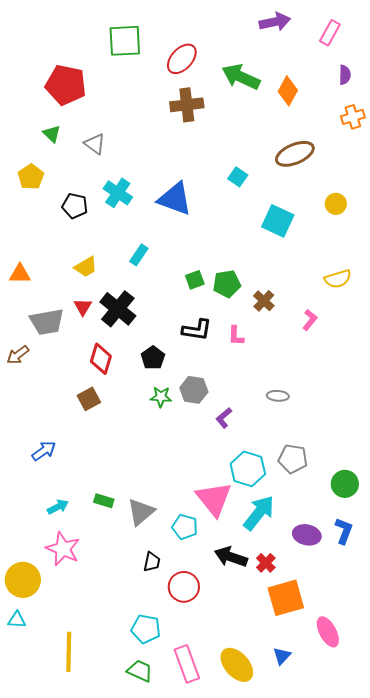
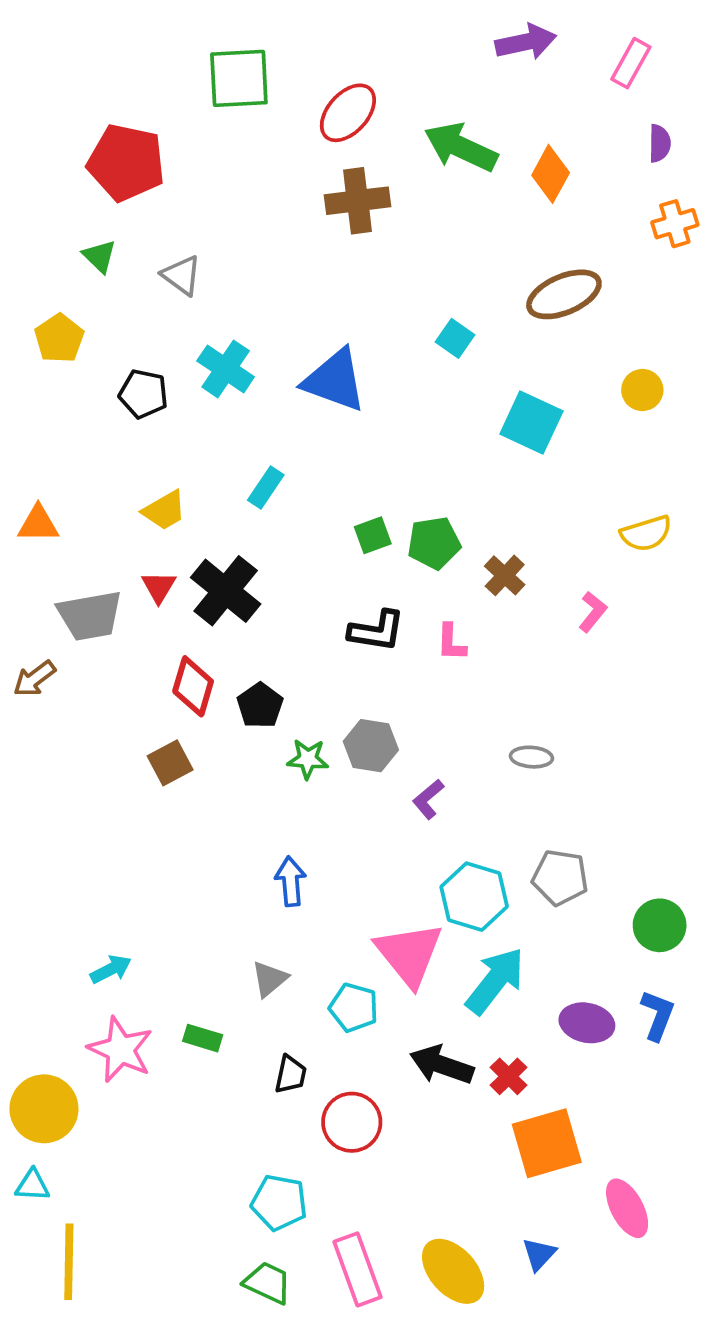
black pentagon: (153, 358) -> (260, 705), moved
blue arrow: (44, 451) -> (291, 881), moved, turned -60
green rectangle: (104, 501) -> (203, 1038), moved
gray triangle: (141, 512) -> (270, 979), size x0.7
yellow line: (69, 652) -> (69, 1262), moved

